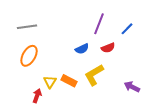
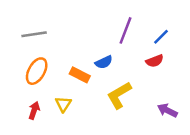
red semicircle: (108, 48) -> (155, 61), moved
orange rectangle: (69, 81) -> (80, 75), moved
red arrow: (37, 96) -> (34, 110), moved

